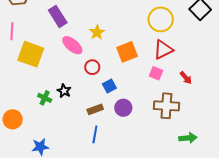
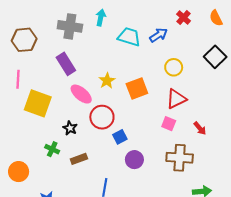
yellow circle: (161, 19) -> (174, 67), size x0.7
orange square: (127, 52) -> (137, 88), moved
red circle: (92, 67) -> (102, 117), size x1.5
black star: (64, 91) -> (70, 128), moved
brown rectangle: (95, 109) -> (79, 159), moved

